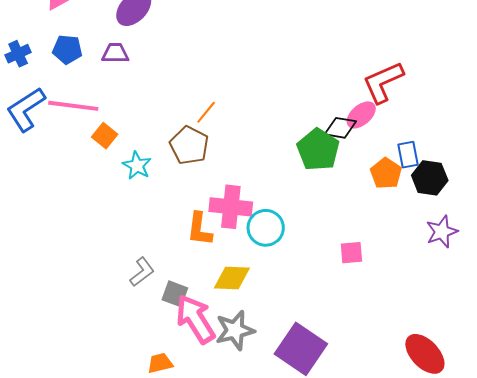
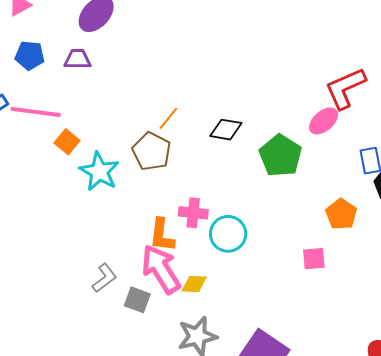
black diamond: (340, 128) -> (226, 130), moved
cyan star: (137, 166) -> (99, 172), size x1.4
orange pentagon: (386, 173) -> (341, 214), moved
pink cross: (231, 207) -> (193, 213), size x0.7
yellow diamond: (232, 278) -> (194, 284), size x0.7
pink arrow: (195, 319) -> (161, 269), moved

